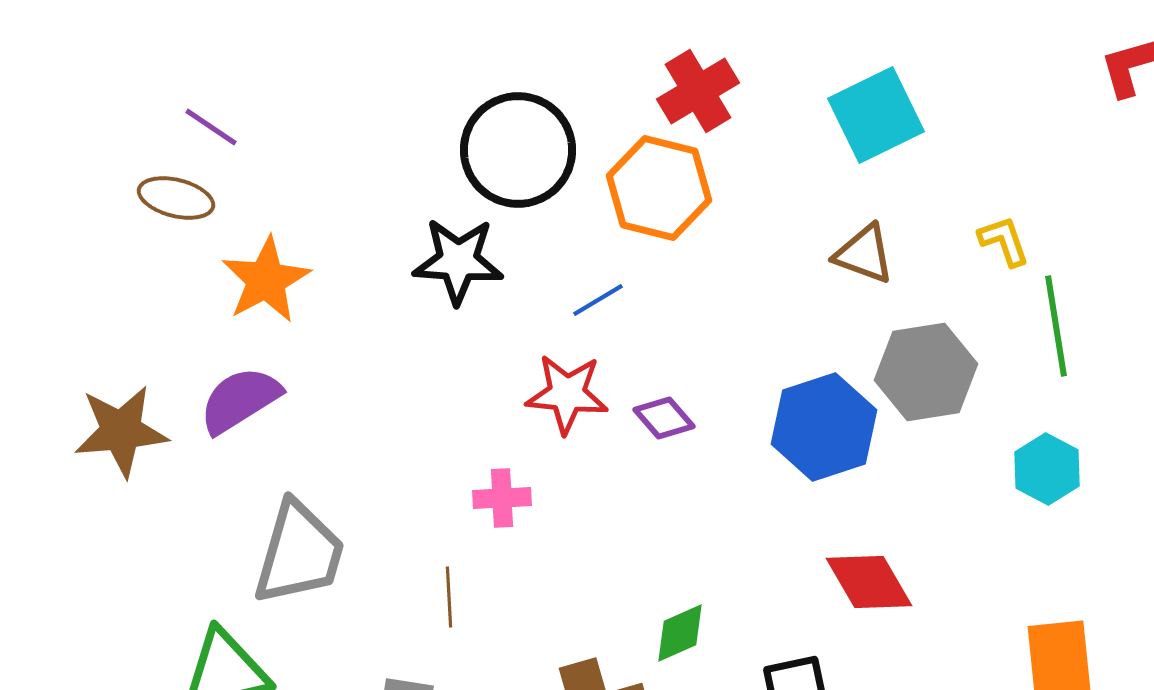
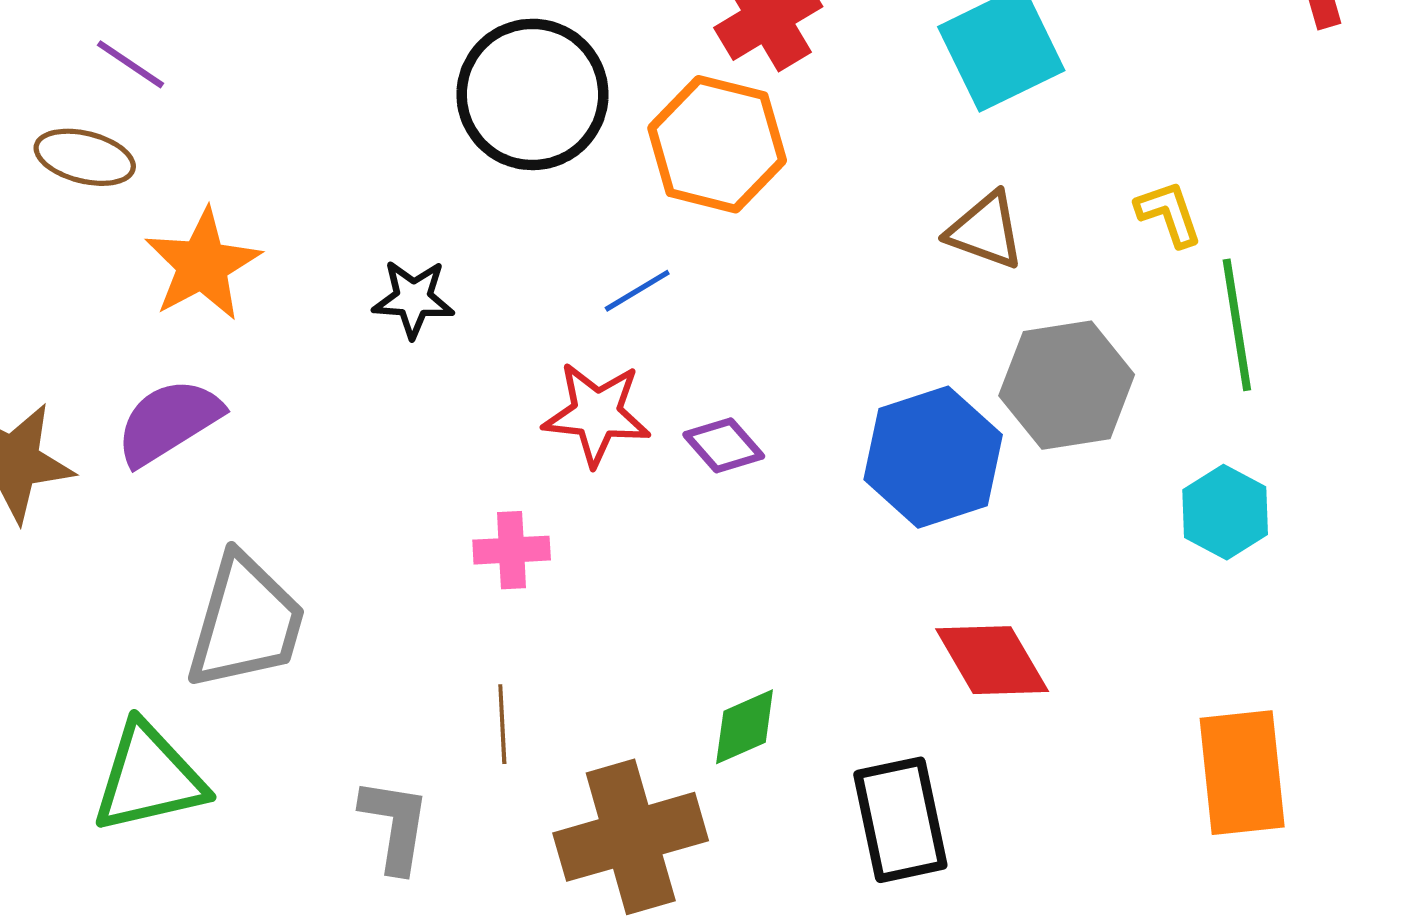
black star: (458, 261) -> (413, 299), moved, size x0.7
brown line: (449, 597) -> (502, 724), moved

